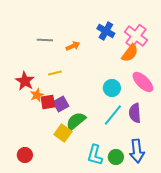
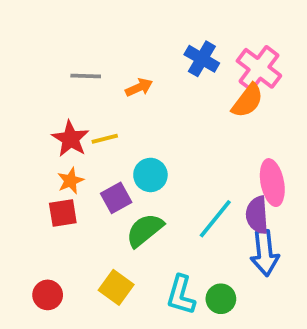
red star: (25, 81) -> (70, 139), moved
pink ellipse: (143, 82) -> (272, 183), moved, turned 35
cyan circle: (112, 88) -> (150, 175), moved
red square: (48, 102) -> (63, 213), moved
yellow square: (63, 133) -> (116, 287), moved
blue arrow: (137, 151) -> (265, 253), moved

